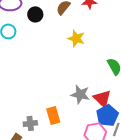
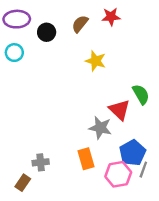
red triangle: (102, 98) -> (119, 110), moved
orange rectangle: (53, 115) -> (86, 159), moved

